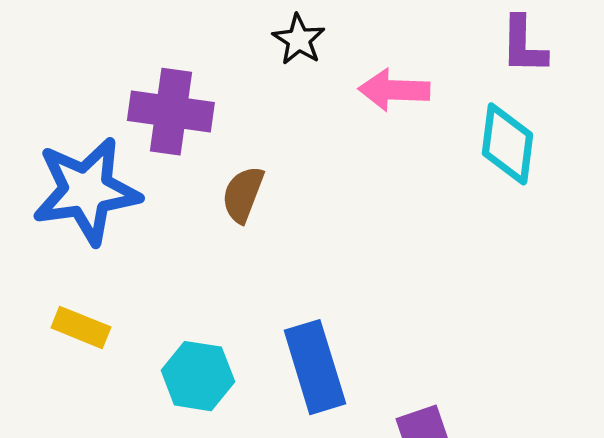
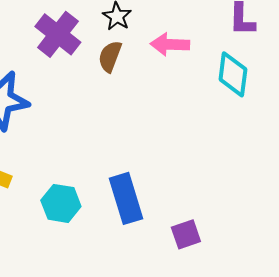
purple cross: (171, 112) -> (58, 34), moved, turned 30
brown semicircle: (243, 194) -> (110, 56), moved

